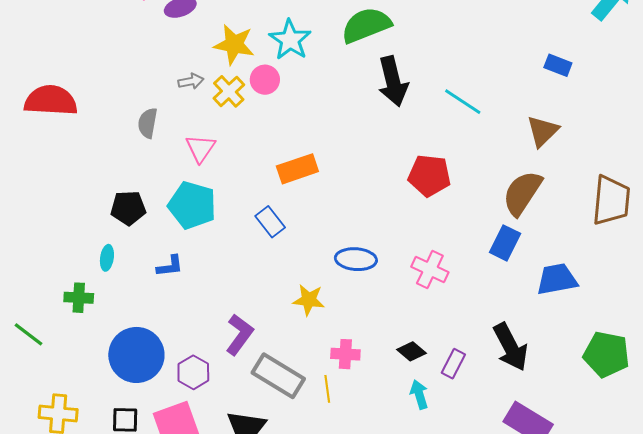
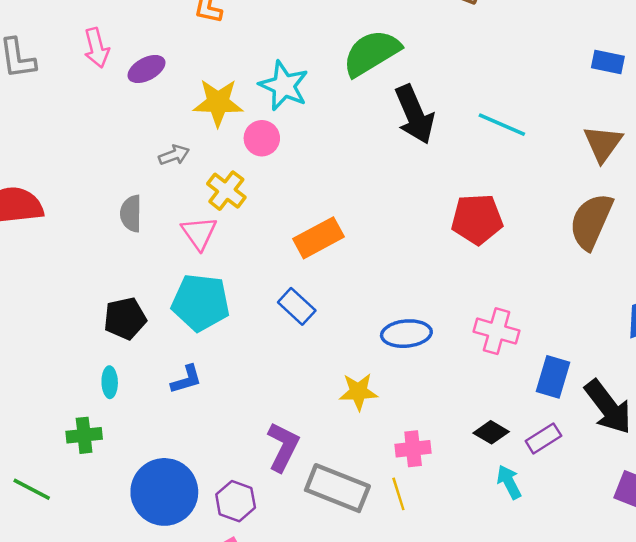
yellow cross: (229, 91) -> (226, 191), moved
blue rectangle: (505, 243) -> (553, 377), moved
purple rectangle: (453, 364) -> (543, 438), turned 40

